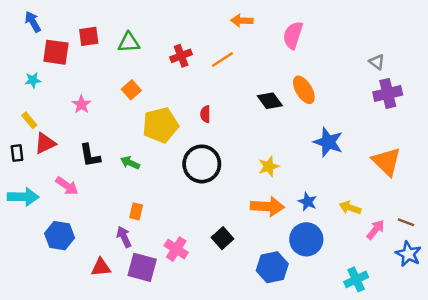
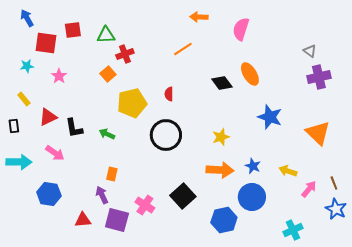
red cross: (181, 56) -> (125, 54), moved
pink star: (81, 104) -> (59, 76), moved
red triangle: (45, 143) -> (48, 117), moved
brown line: (406, 222) -> (334, 183), turned 48
black square: (222, 238) -> (183, 196), size x1.4

